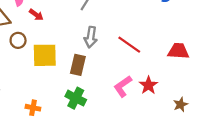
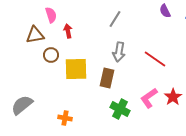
red arrow: (36, 15) -> (68, 31), turned -136
green cross: (76, 98) -> (120, 109), moved

